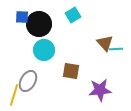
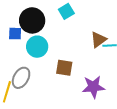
blue square: (22, 17) -> (15, 34), moved
brown triangle: (105, 43) -> (98, 40), turned 36

